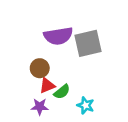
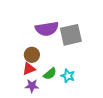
red triangle: (47, 86) -> (29, 69), moved
cyan star: (86, 105) -> (68, 76), moved

